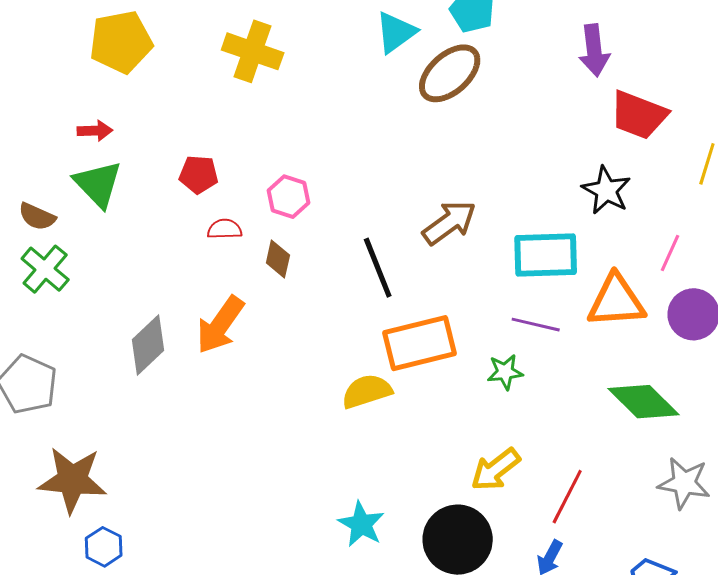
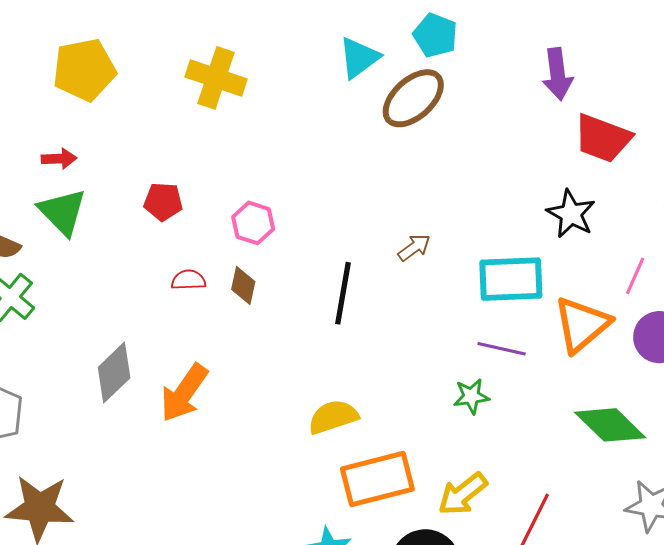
brown arrow: (449, 223) -> (414, 248), size x0.6
red semicircle: (225, 229) -> (188, 280), moved
black line: (378, 268) -> (343, 293), turned 32
orange triangle: (616, 301) -> (582, 324), turned -36
orange arrow: (220, 325) -> (184, 393), moved
orange rectangle: (420, 343) -> (377, 479), moved

